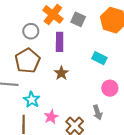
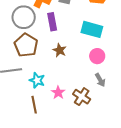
gray circle: (31, 31) -> (24, 17), size x1.5
cyan rectangle: (99, 58) -> (92, 29), size x1.5
pink circle: (110, 88) -> (97, 56), moved

